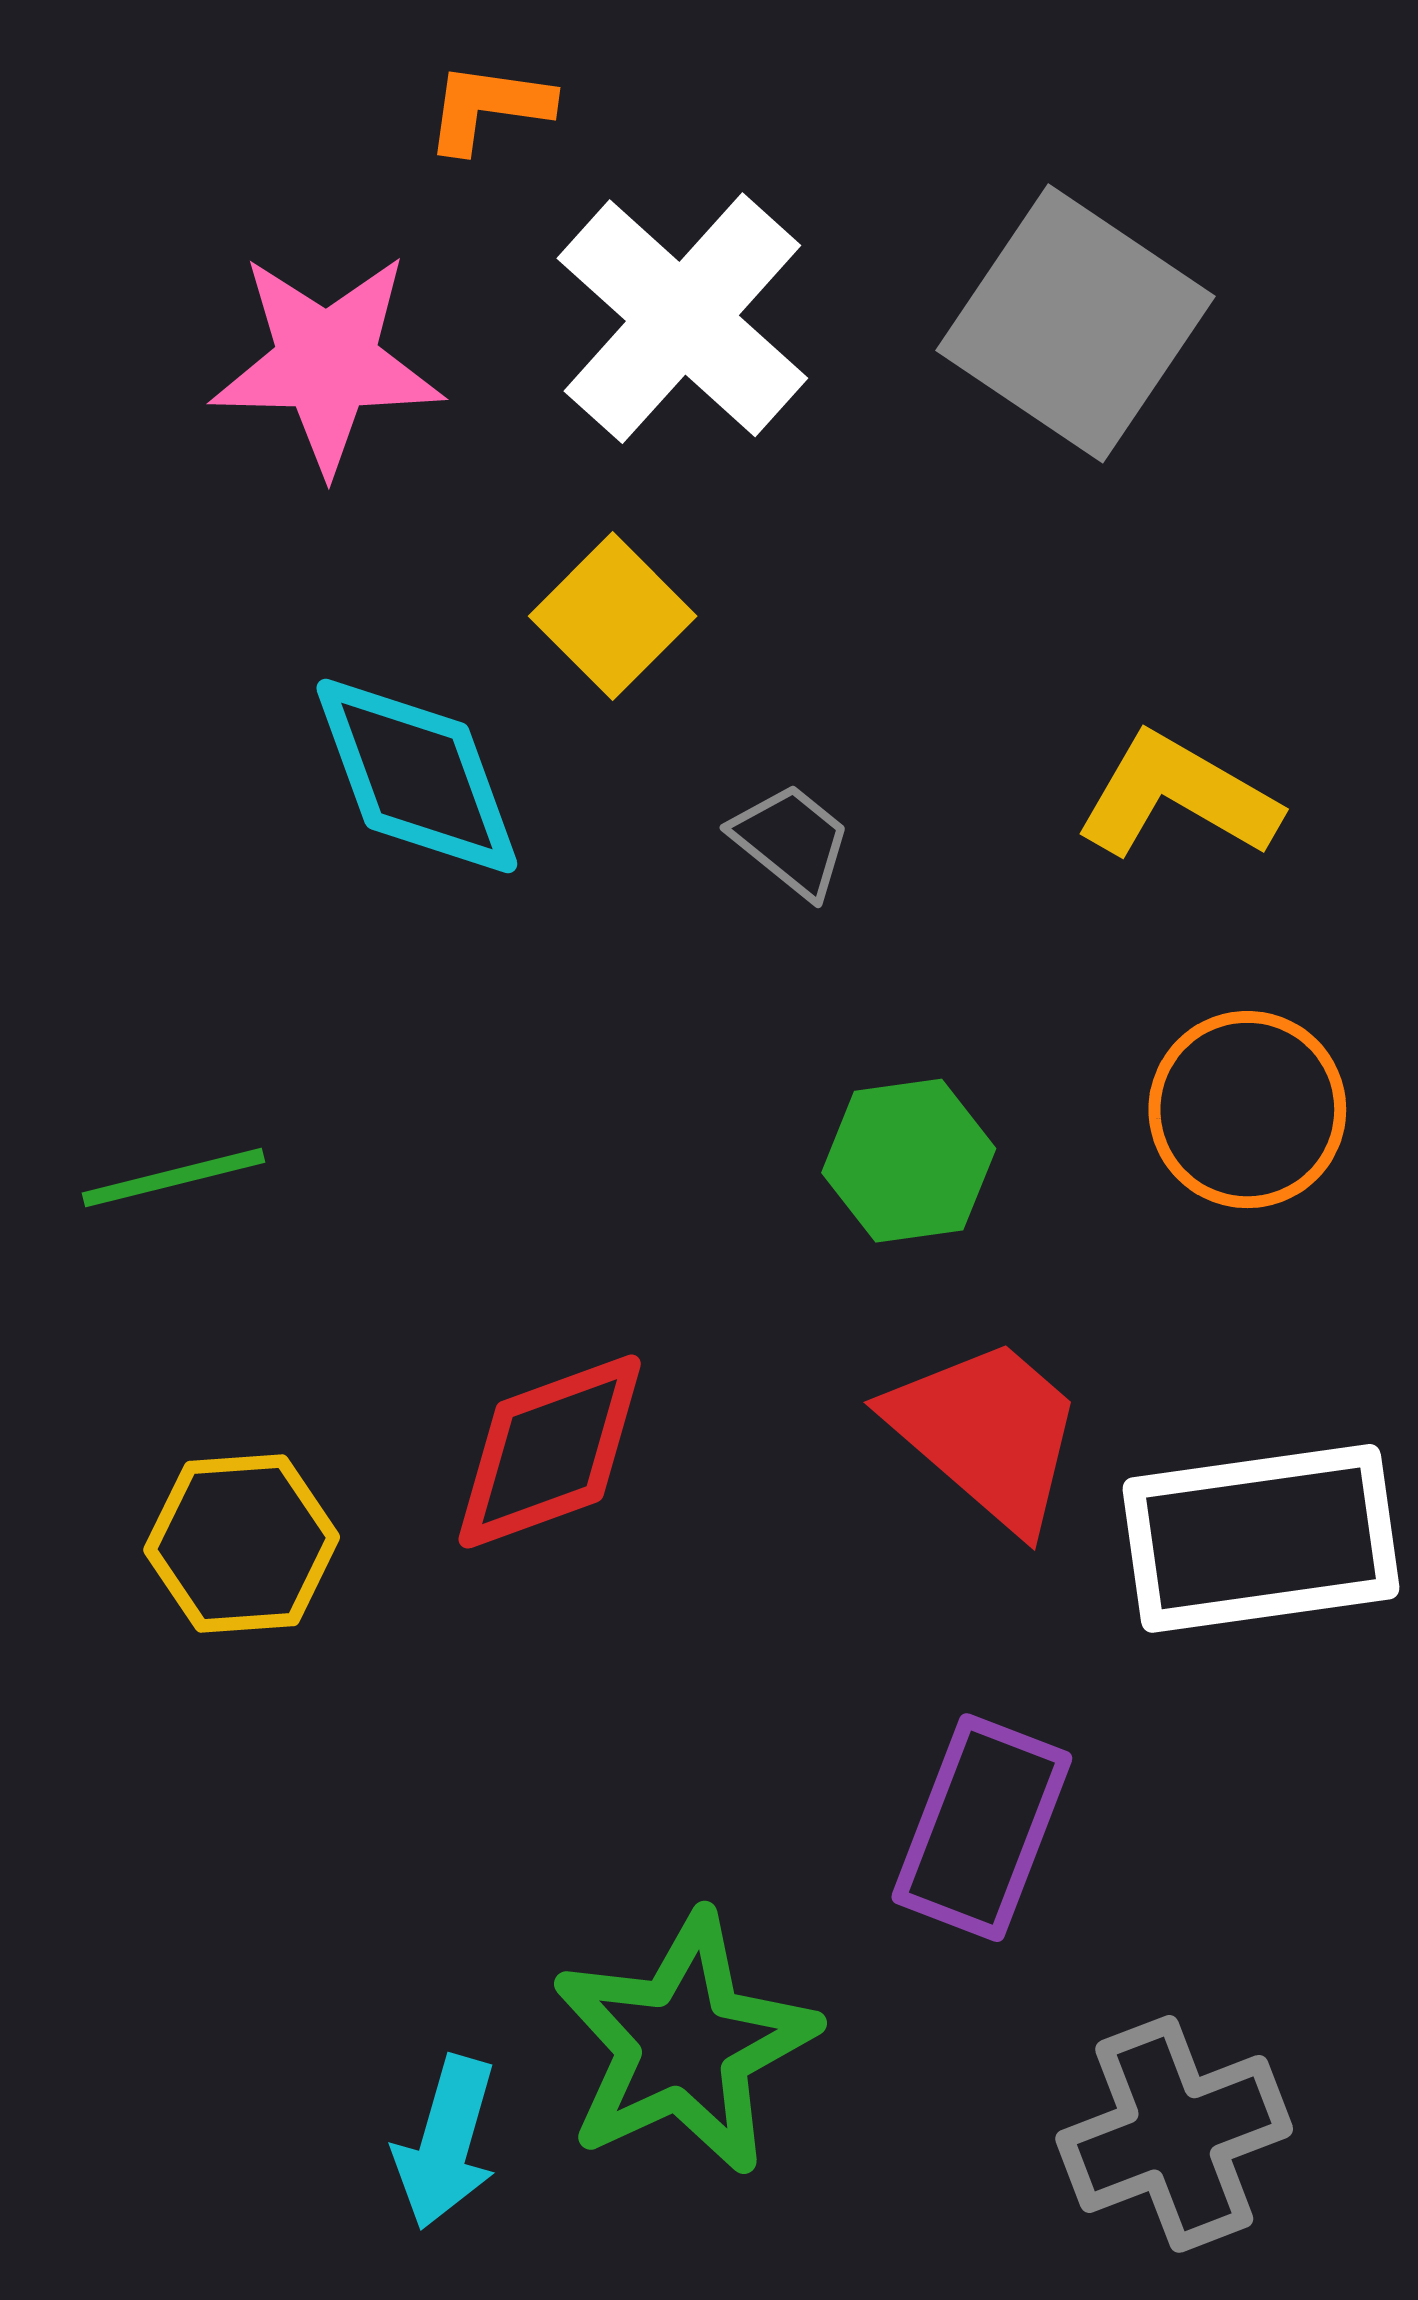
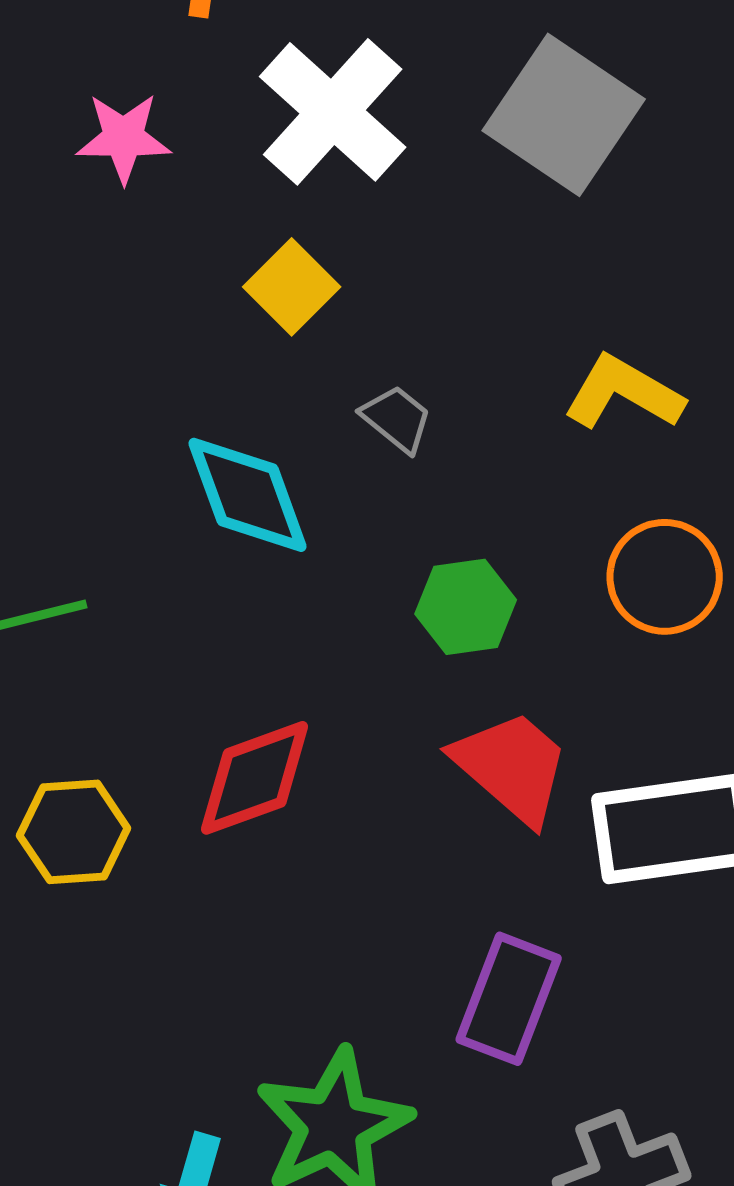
pink star: (327, 362) -> (124, 138), size x0.7
cyan diamond: (417, 776) -> (248, 495), moved

